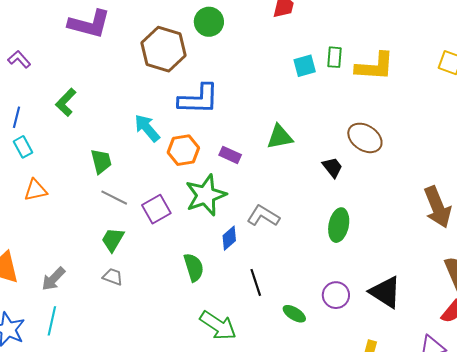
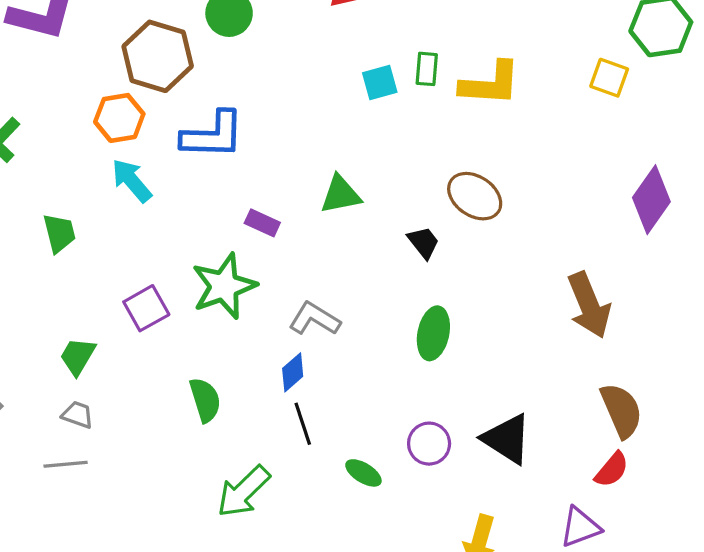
orange hexagon: (183, 150) -> (119, 118), moved
gray line: (114, 198) -> (66, 464), moved, turned -32
blue diamond: (229, 238) -> (293, 372), moved
green arrow: (218, 326) -> (243, 492), turned 102

